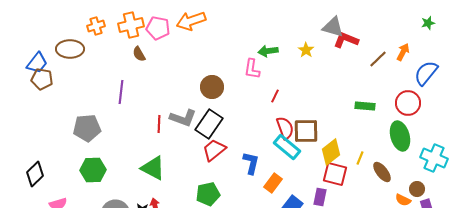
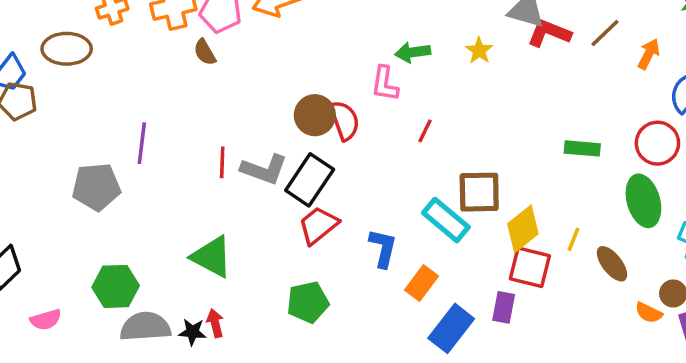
brown semicircle: (139, 54) -> (205, 52), moved
brown line: (378, 59) -> (605, 33), moved
purple line: (121, 92) -> (142, 143), moved
red line: (159, 124) -> (222, 162), moved
red semicircle: (285, 128) -> (345, 120), moved
green hexagon: (93, 170) -> (116, 286), moved

